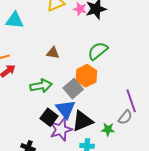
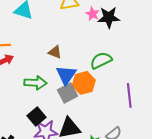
purple line: (131, 101) -> (129, 95), moved
blue triangle: (66, 109) -> (66, 75), moved

